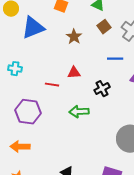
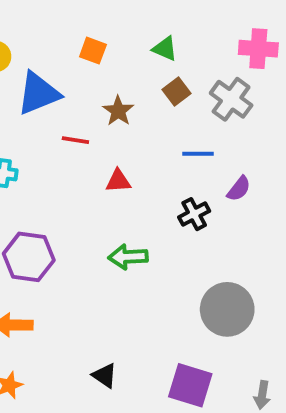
red line: (52, 85) -> (75, 140), moved
black cross: (102, 89) -> (194, 214), moved

